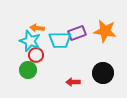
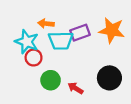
orange arrow: (37, 28) -> (46, 24), moved
green circle: (28, 70) -> (51, 80), moved
red arrow: (73, 82) -> (75, 88), turned 32

